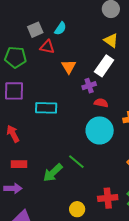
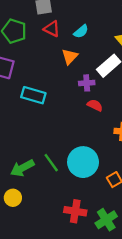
cyan semicircle: (60, 29) -> (81, 31), moved
cyan circle: (100, 130) -> (83, 162), moved
yellow circle: (77, 209) -> (13, 198), moved

